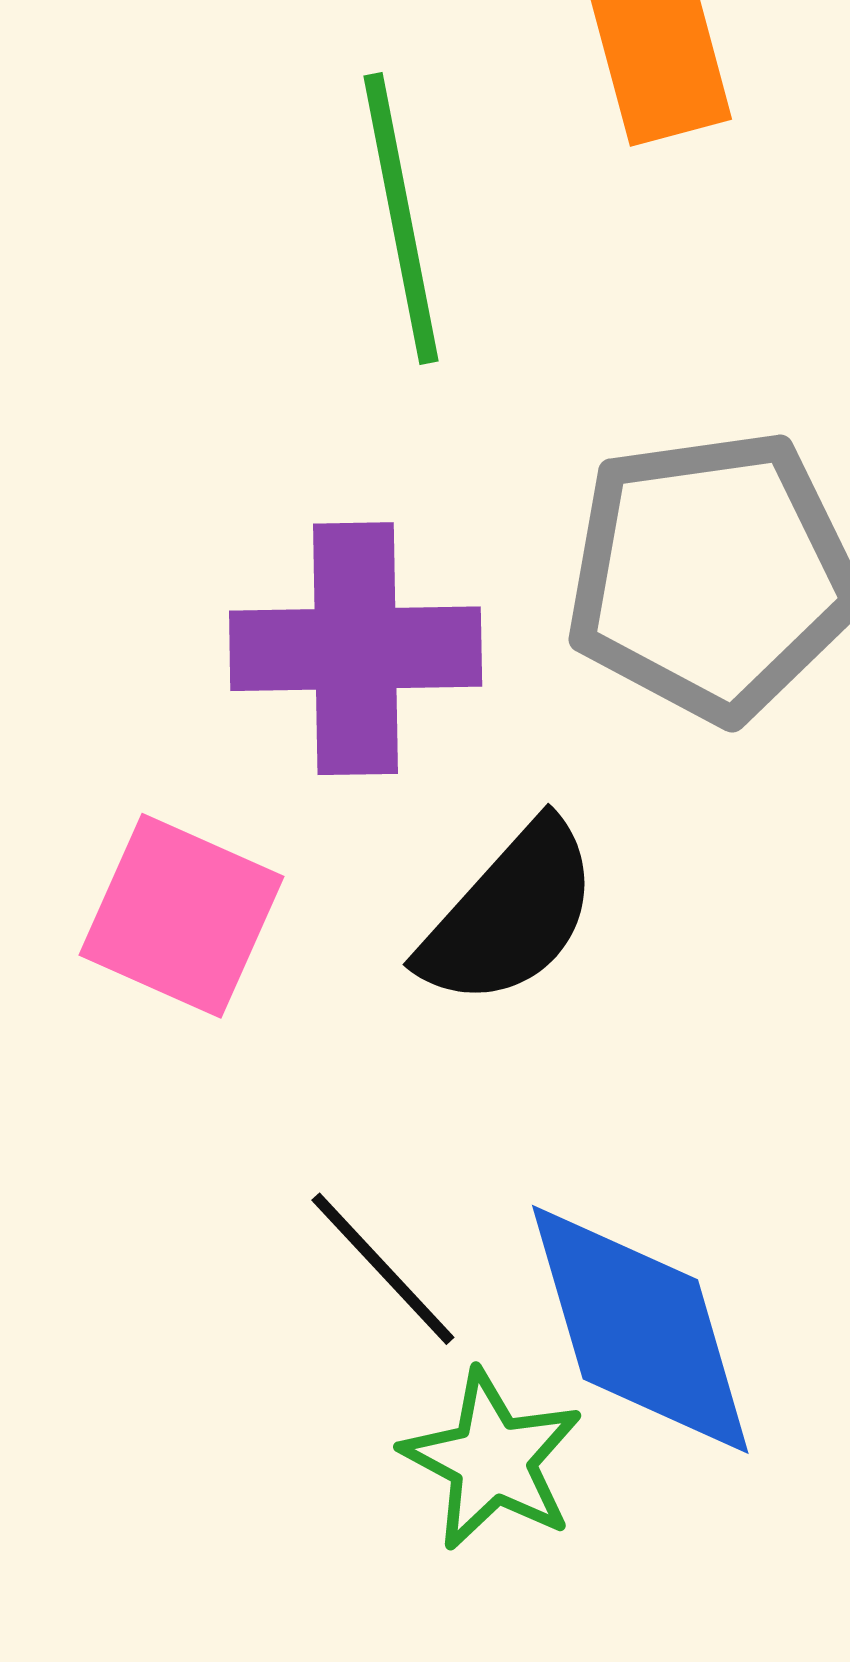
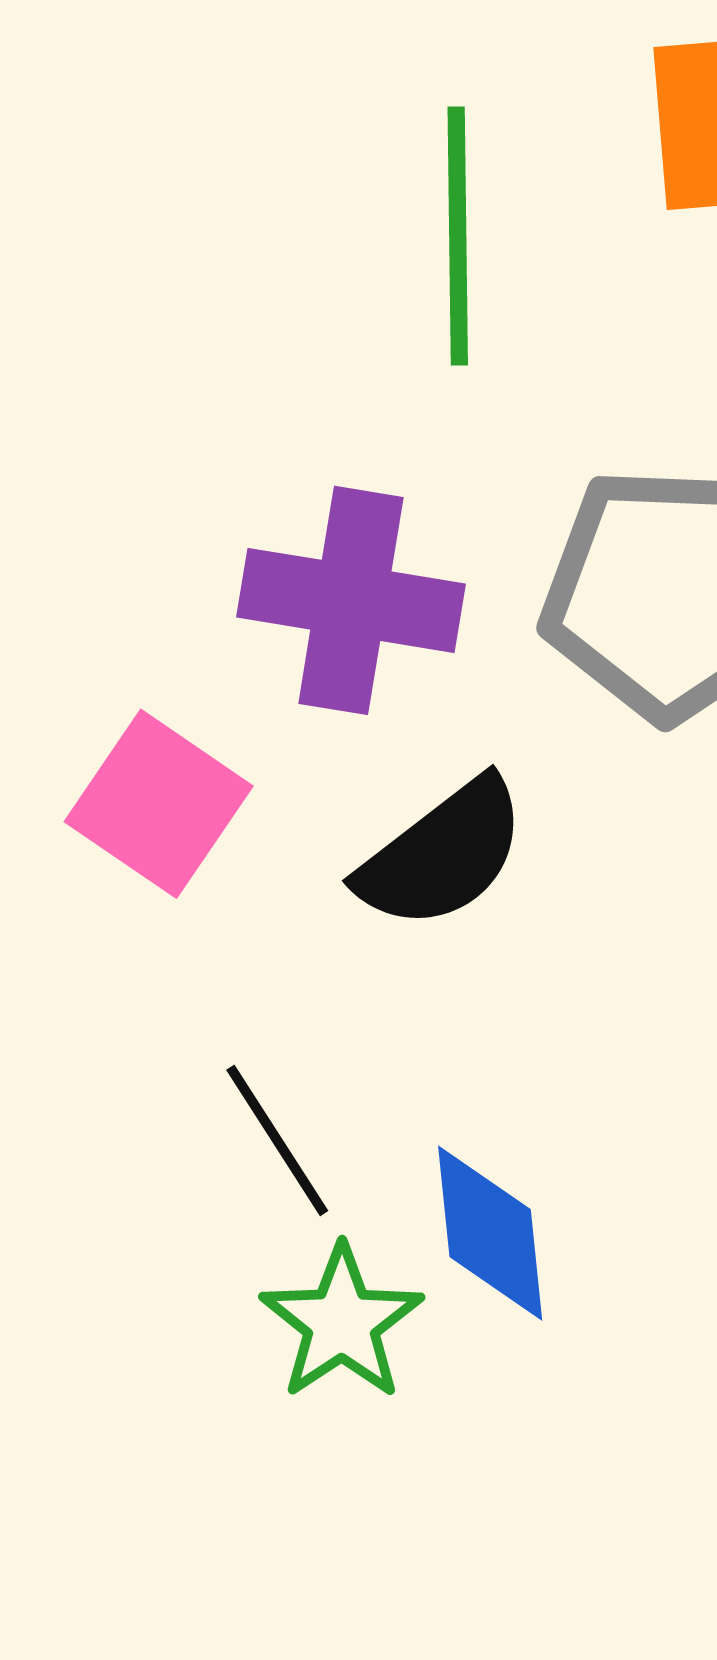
blue diamond: (640, 1329) -> (490, 1233), size x0.7

